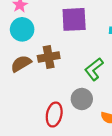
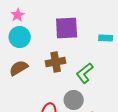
brown cross: (49, 57) -> (56, 62), moved

